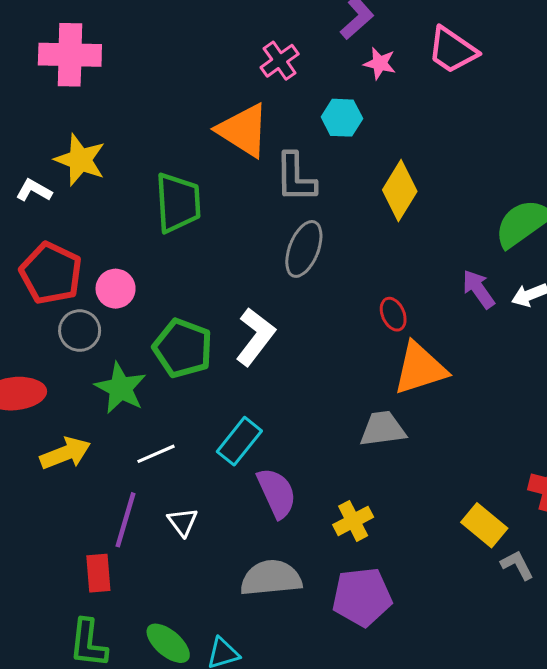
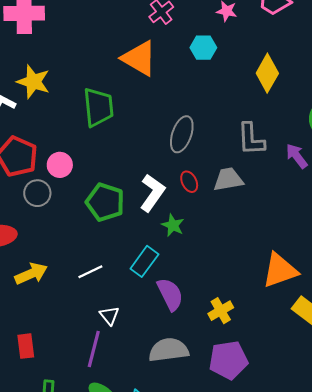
gray L-shape: (295, 178) -> (251, 139), moved
yellow diamond: (400, 191) -> (267, 73), moved
red ellipse: (393, 314) -> (189, 182), moved
orange triangle: (420, 368) -> (280, 270), moved
green star: (121, 388) -> (173, 225), moved, size x0.7
gray trapezoid: (383, 429) -> (228, 179), moved
purple line: (126, 520) -> (94, 349), moved
red rectangle: (98, 573) -> (26, 346), moved

